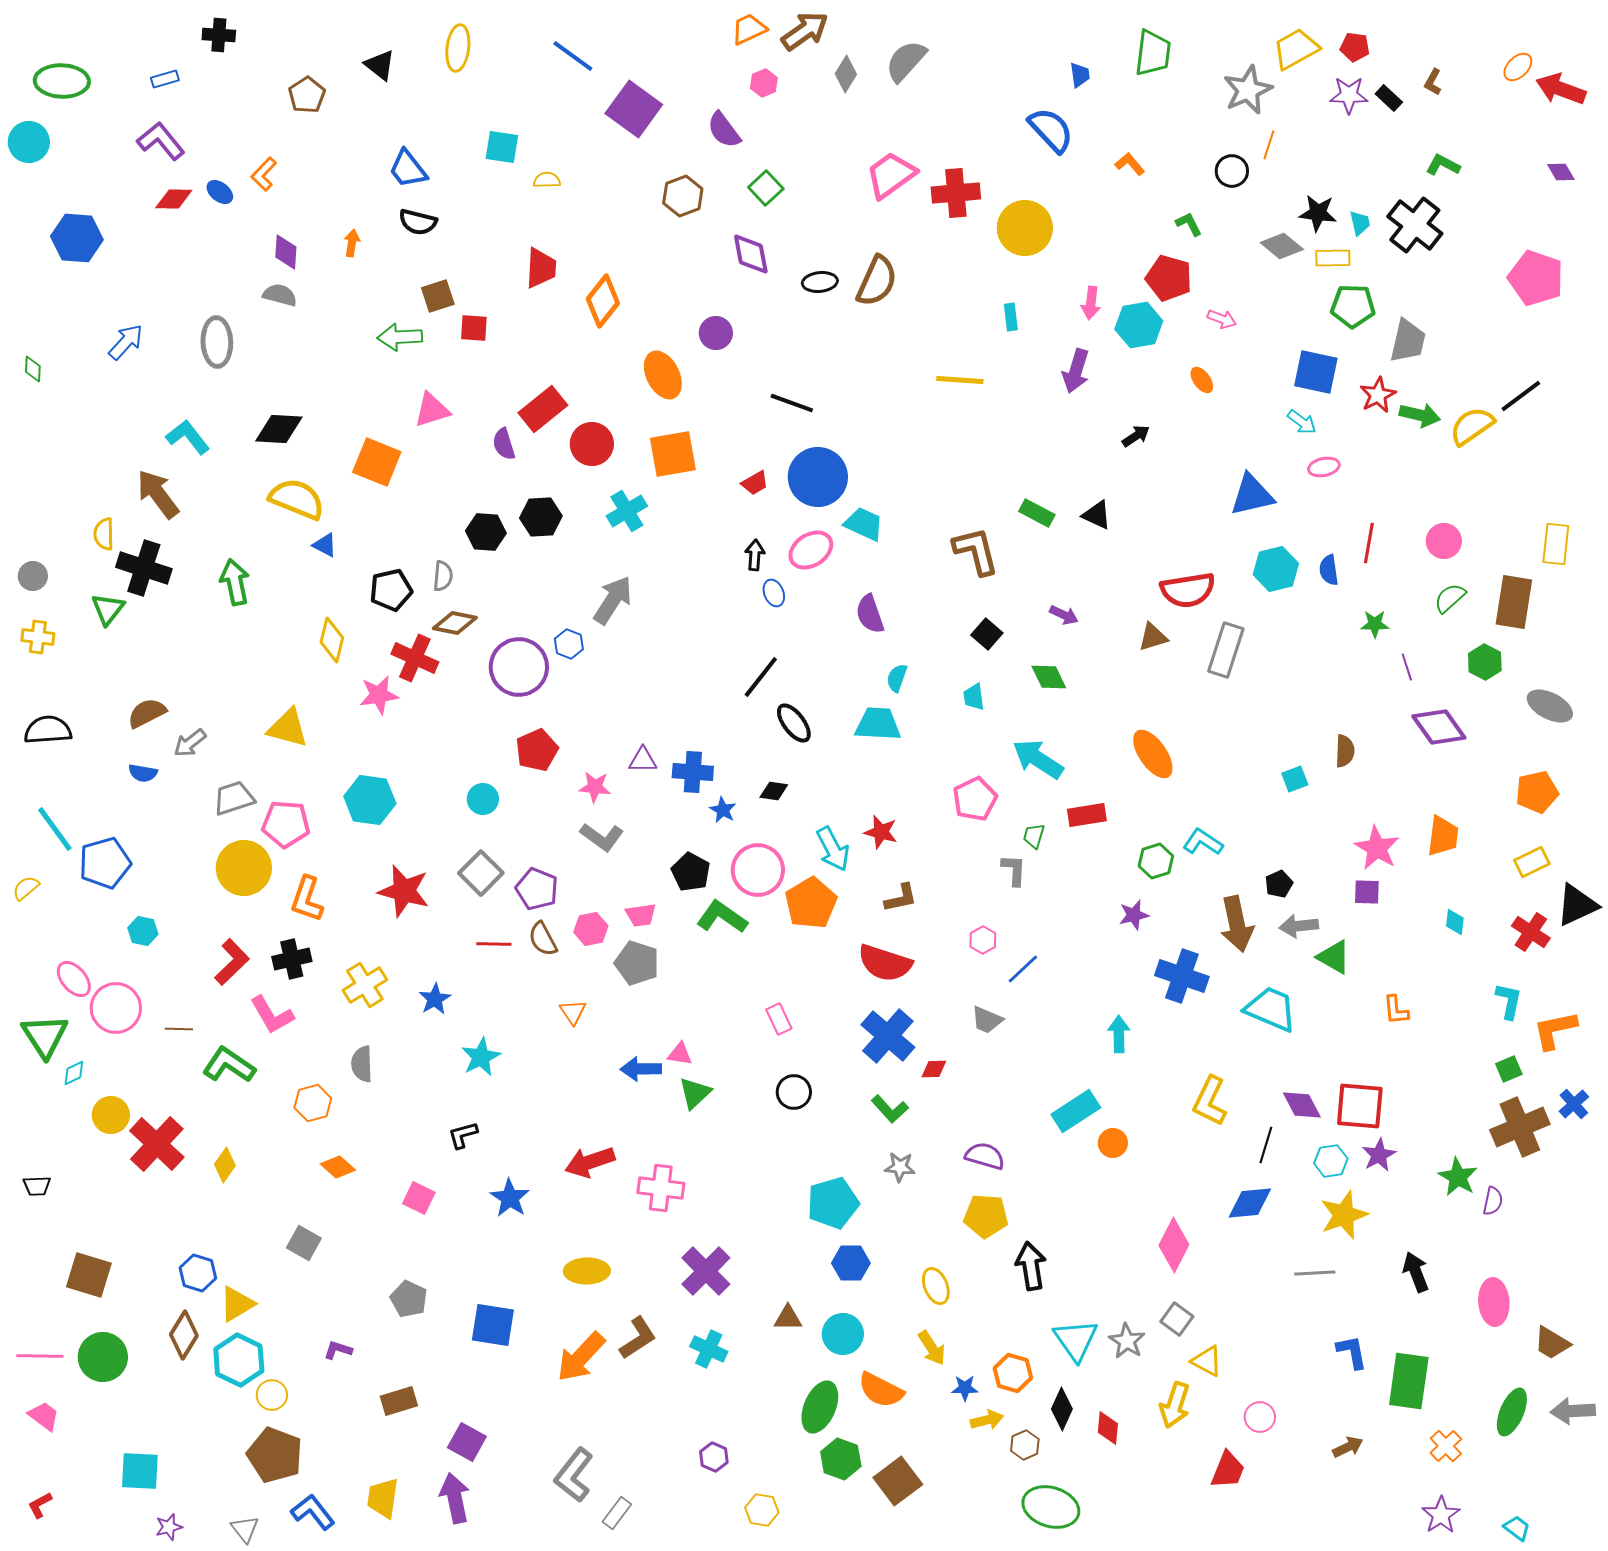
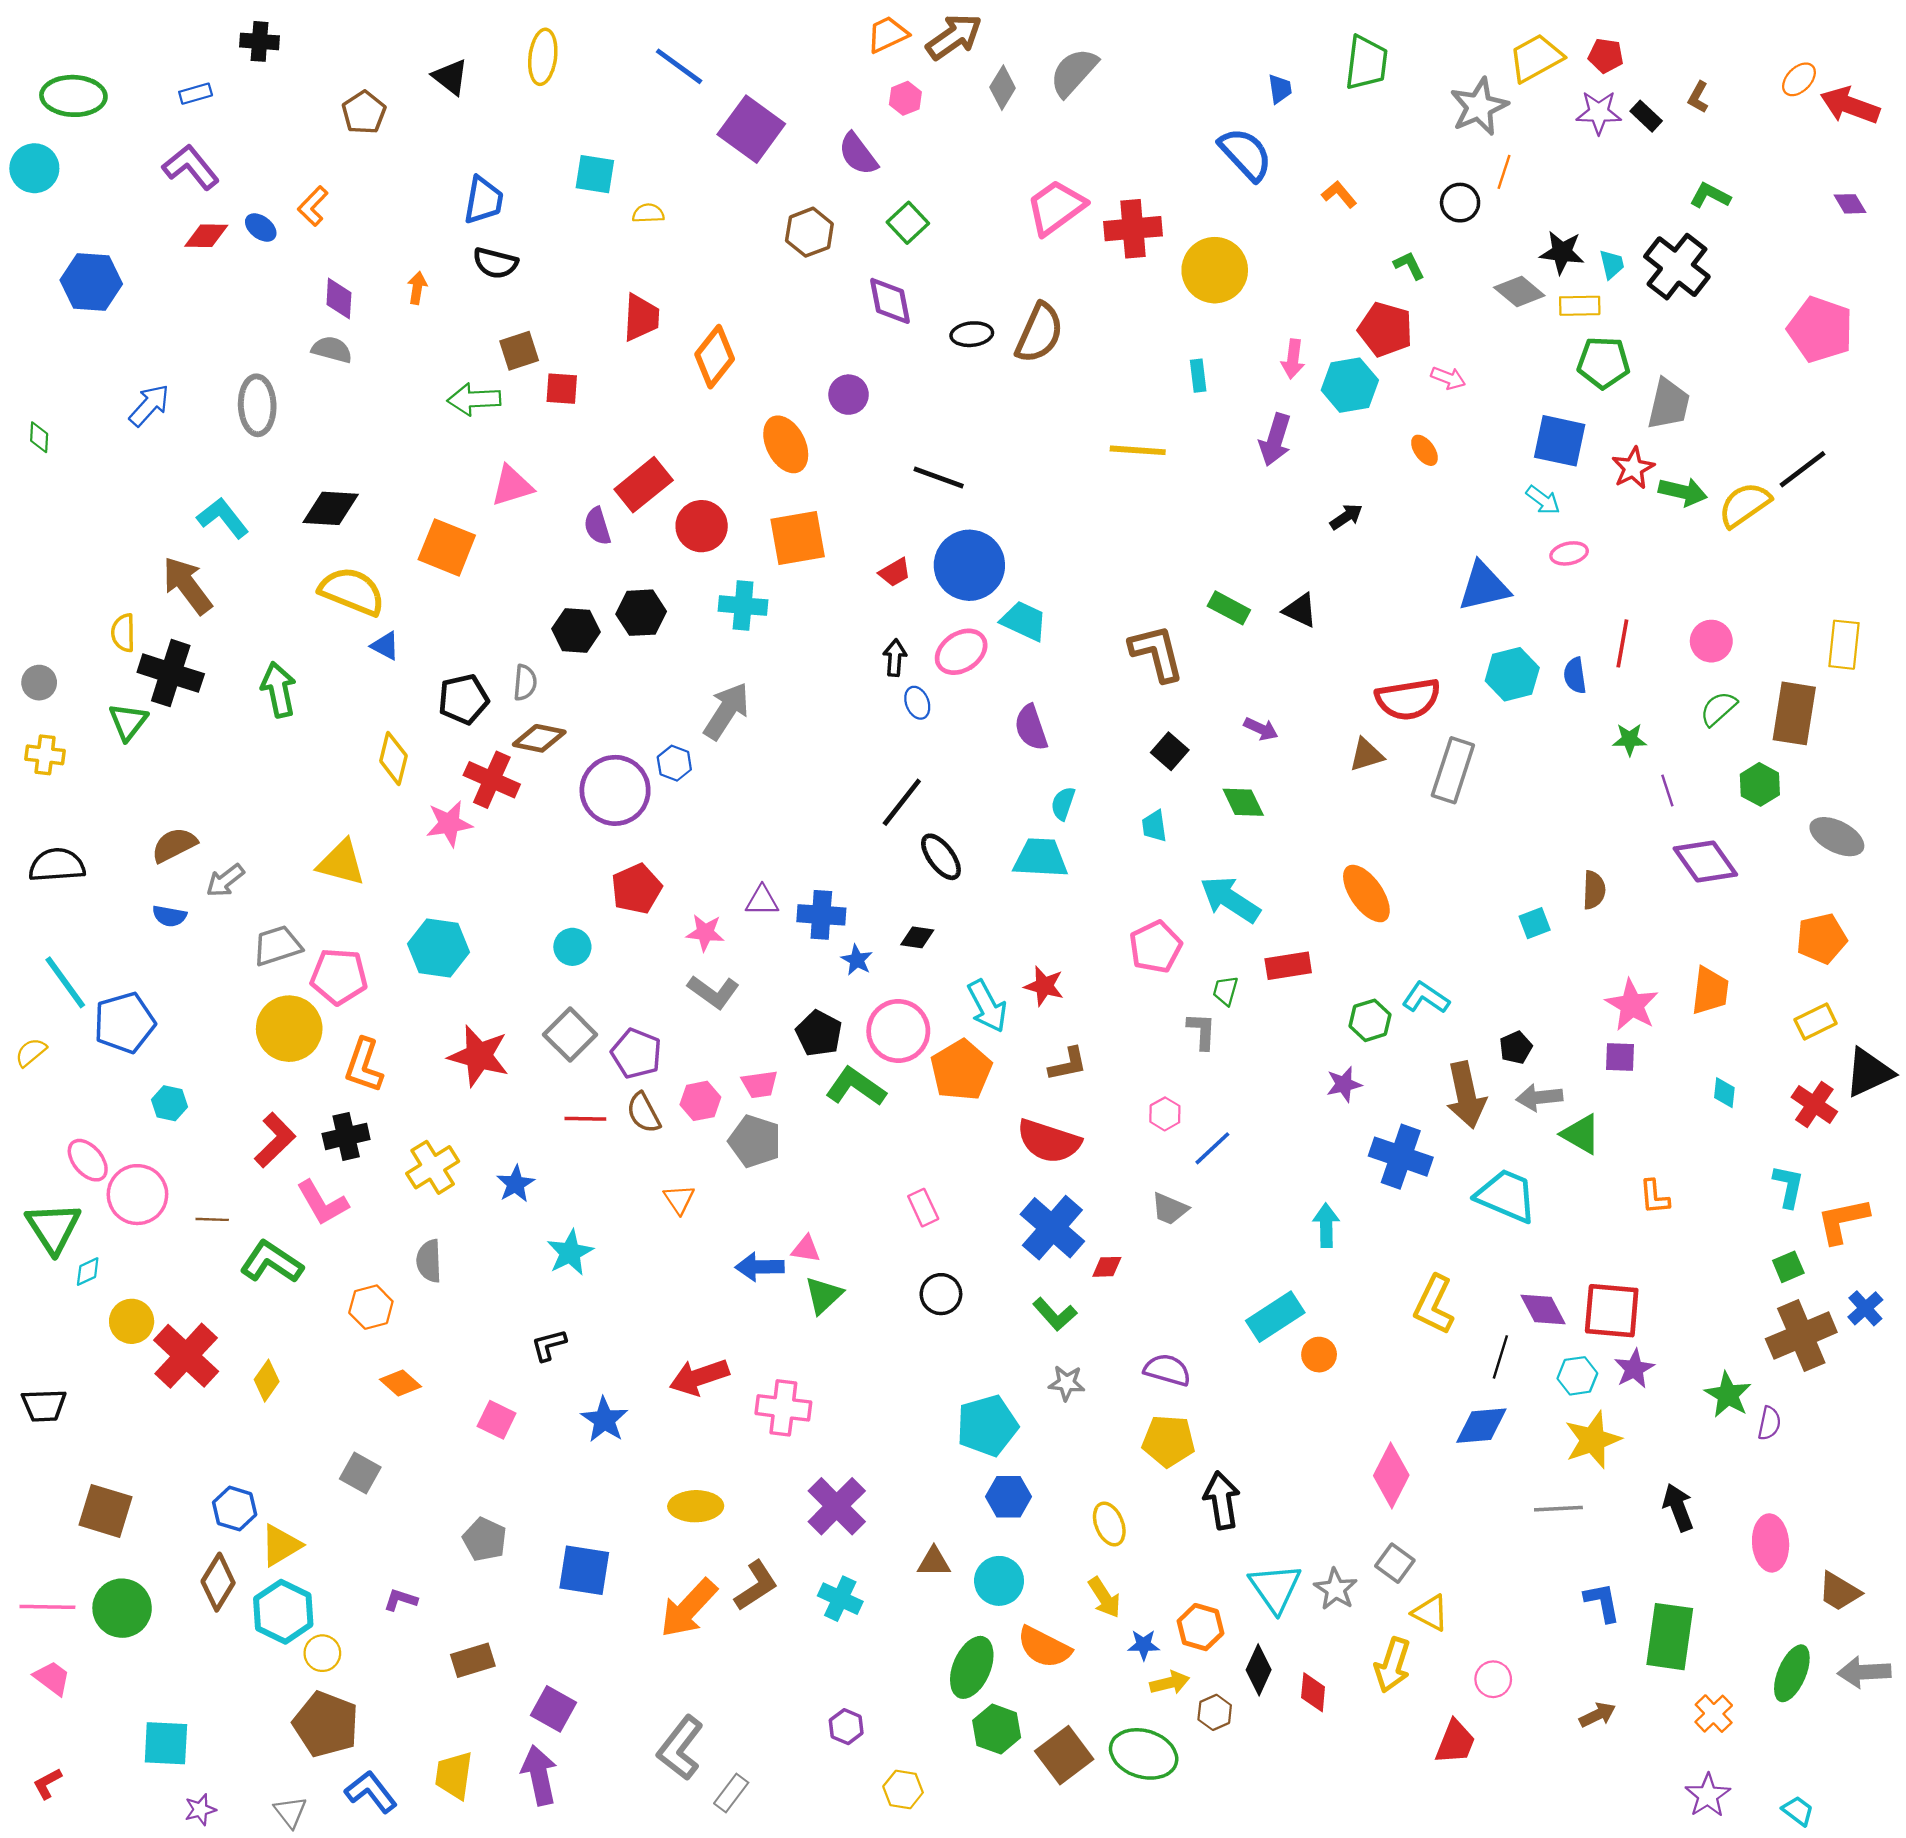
blue trapezoid: (408, 169) -> (484, 200), turned -132
cyan cross: (627, 511) -> (743, 606), turned 36
black trapezoid: (37, 1186) -> (44, 1405), size x1.4
green ellipse: (1051, 1507) -> (1144, 1754), moved

